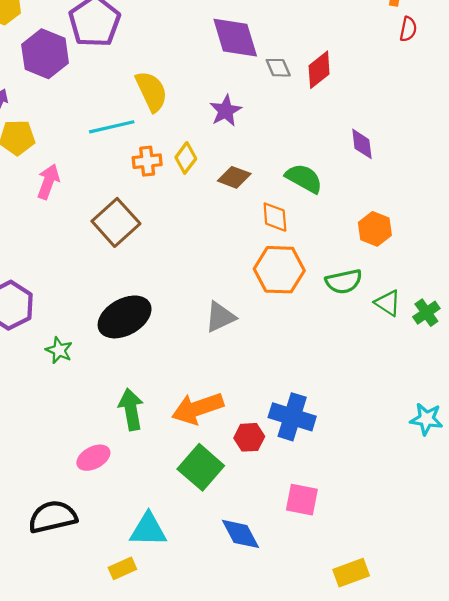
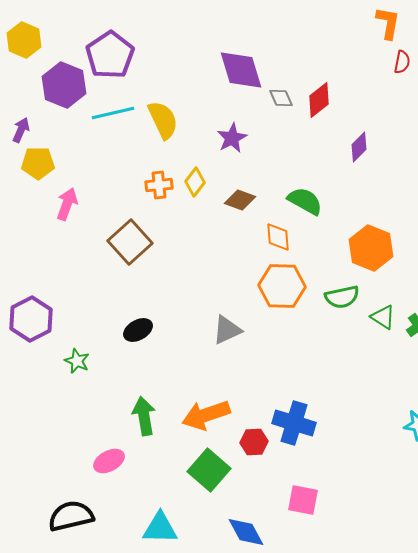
cyan line: (112, 127) -> (113, 113), moved
purple diamond: (362, 144) -> (359, 147), moved, turned 52
orange hexagon: (375, 229) -> (371, 248), size x1.4
black ellipse: (125, 317) -> (138, 330), size x0.6

